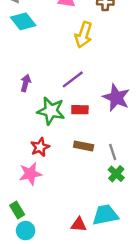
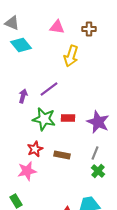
purple line: (73, 79) -> (49, 89), moved
purple star: (116, 98) -> (98, 122), moved
brown rectangle: (84, 146) -> (62, 155), moved
gray line: (113, 152) -> (95, 153), turned 40

